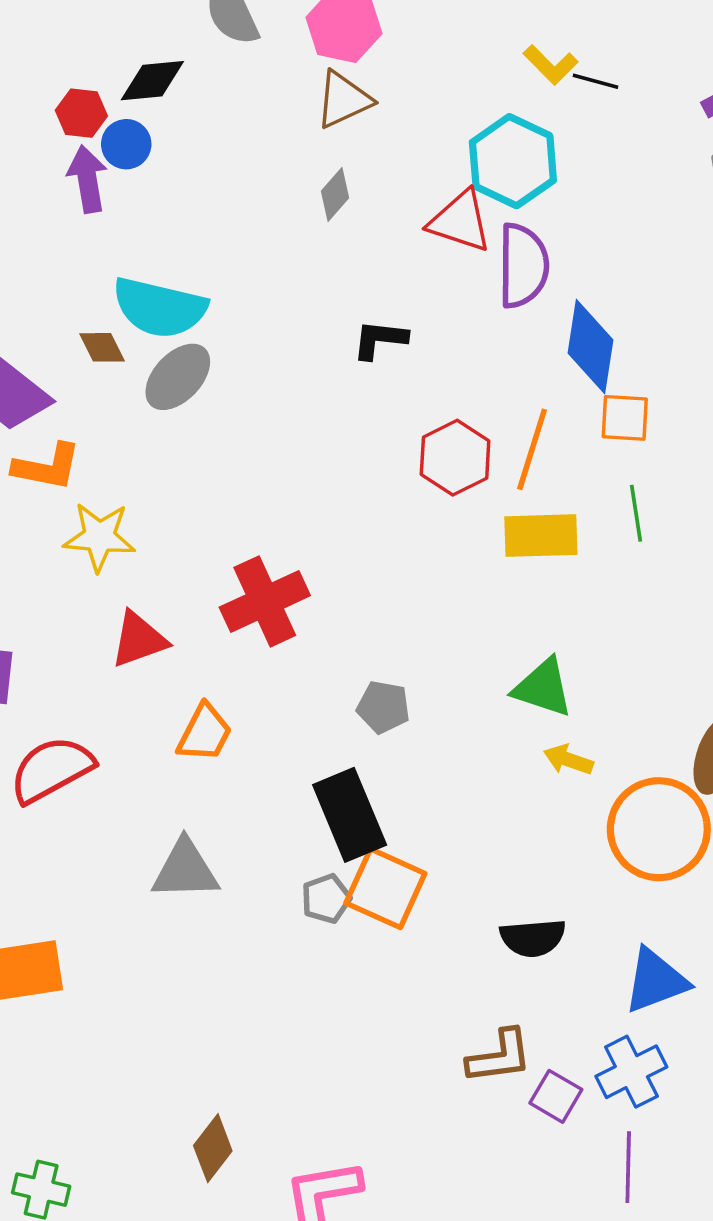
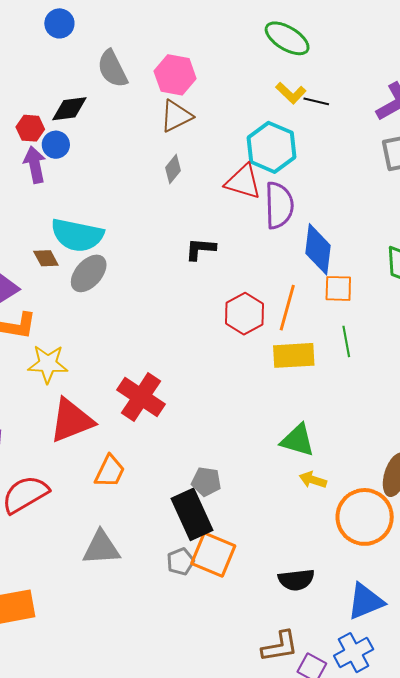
red cross: (265, 601) -> (141, 397), turned -30
red triangle: (139, 640) -> (71, 420), size x1.4
gray pentagon: (383, 707) -> (206, 482), moved

